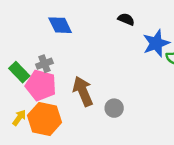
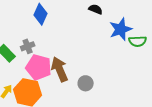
blue diamond: (60, 25) -> (41, 14), turned 50
pink pentagon: (41, 85) -> (39, 67), moved

